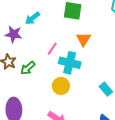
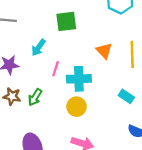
cyan arrow: (33, 18) -> (38, 48), moved
orange triangle: (83, 39) -> (104, 51), moved

